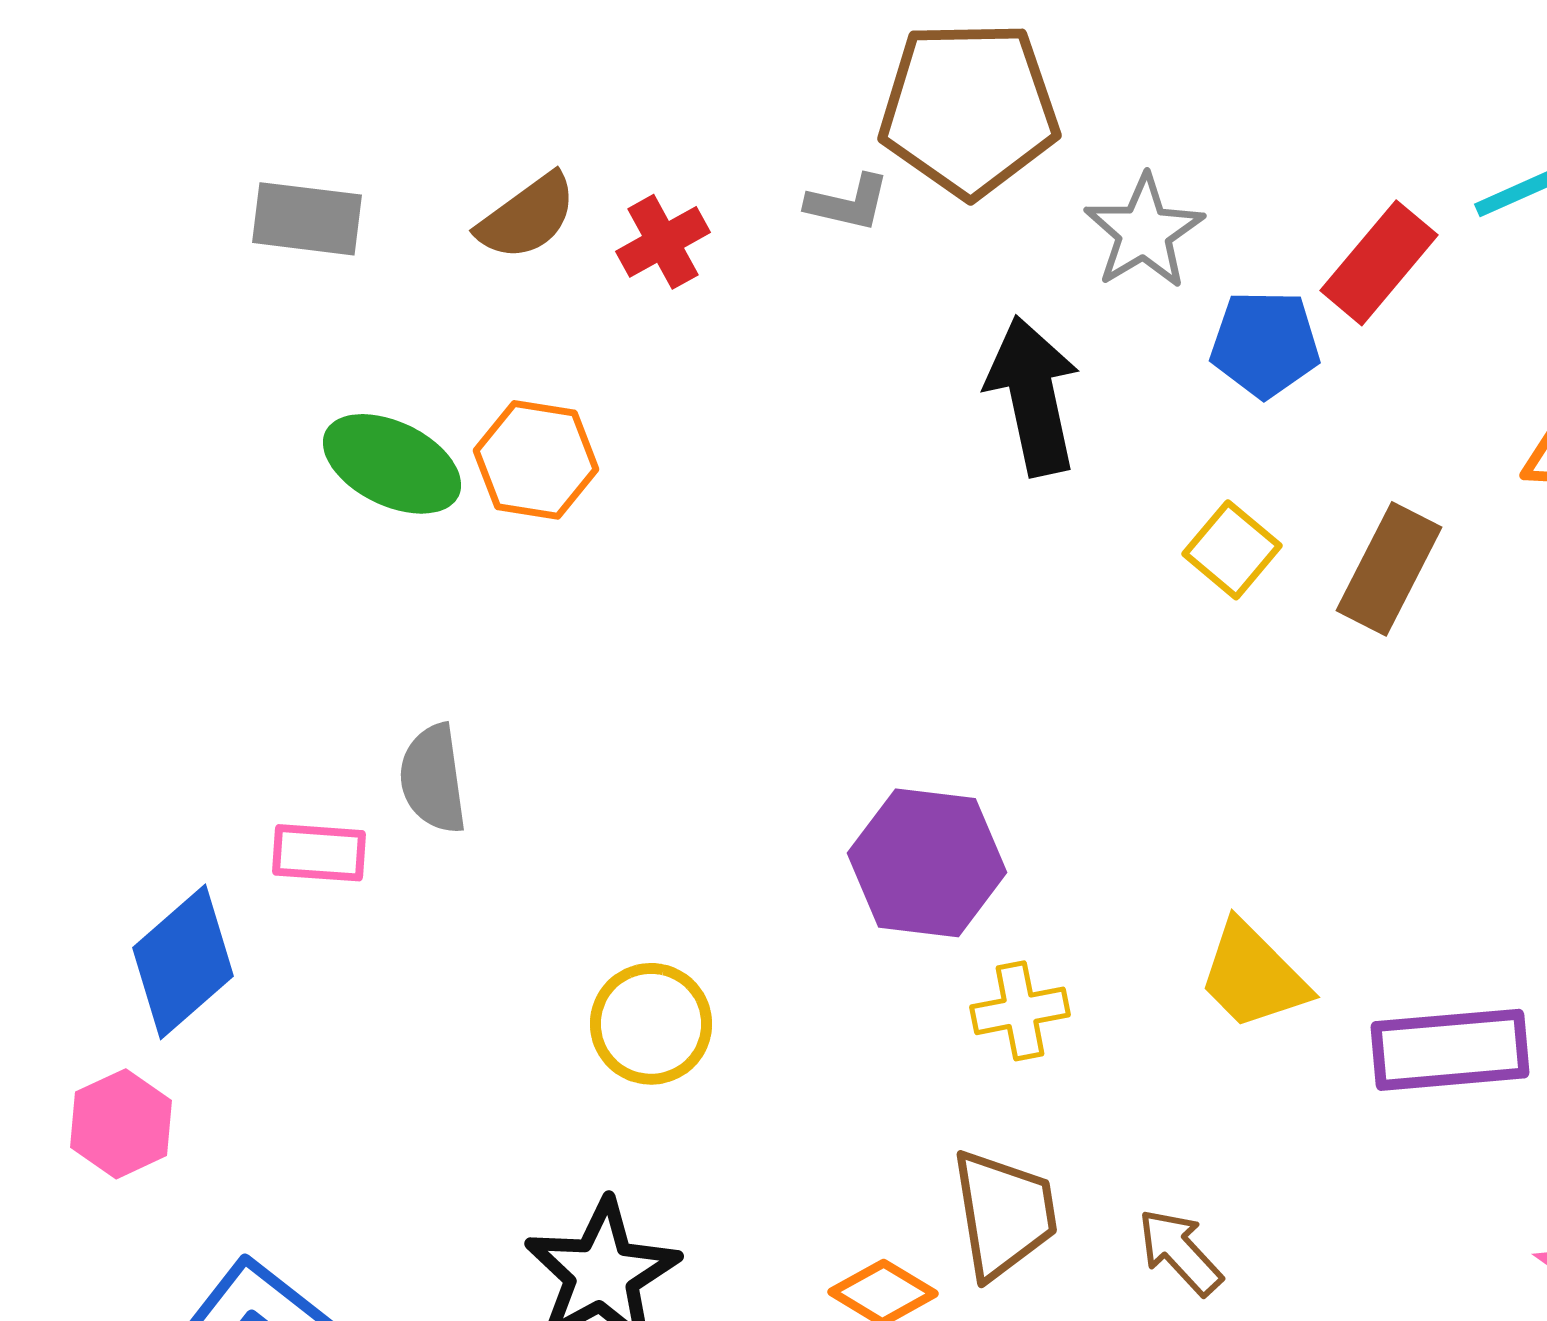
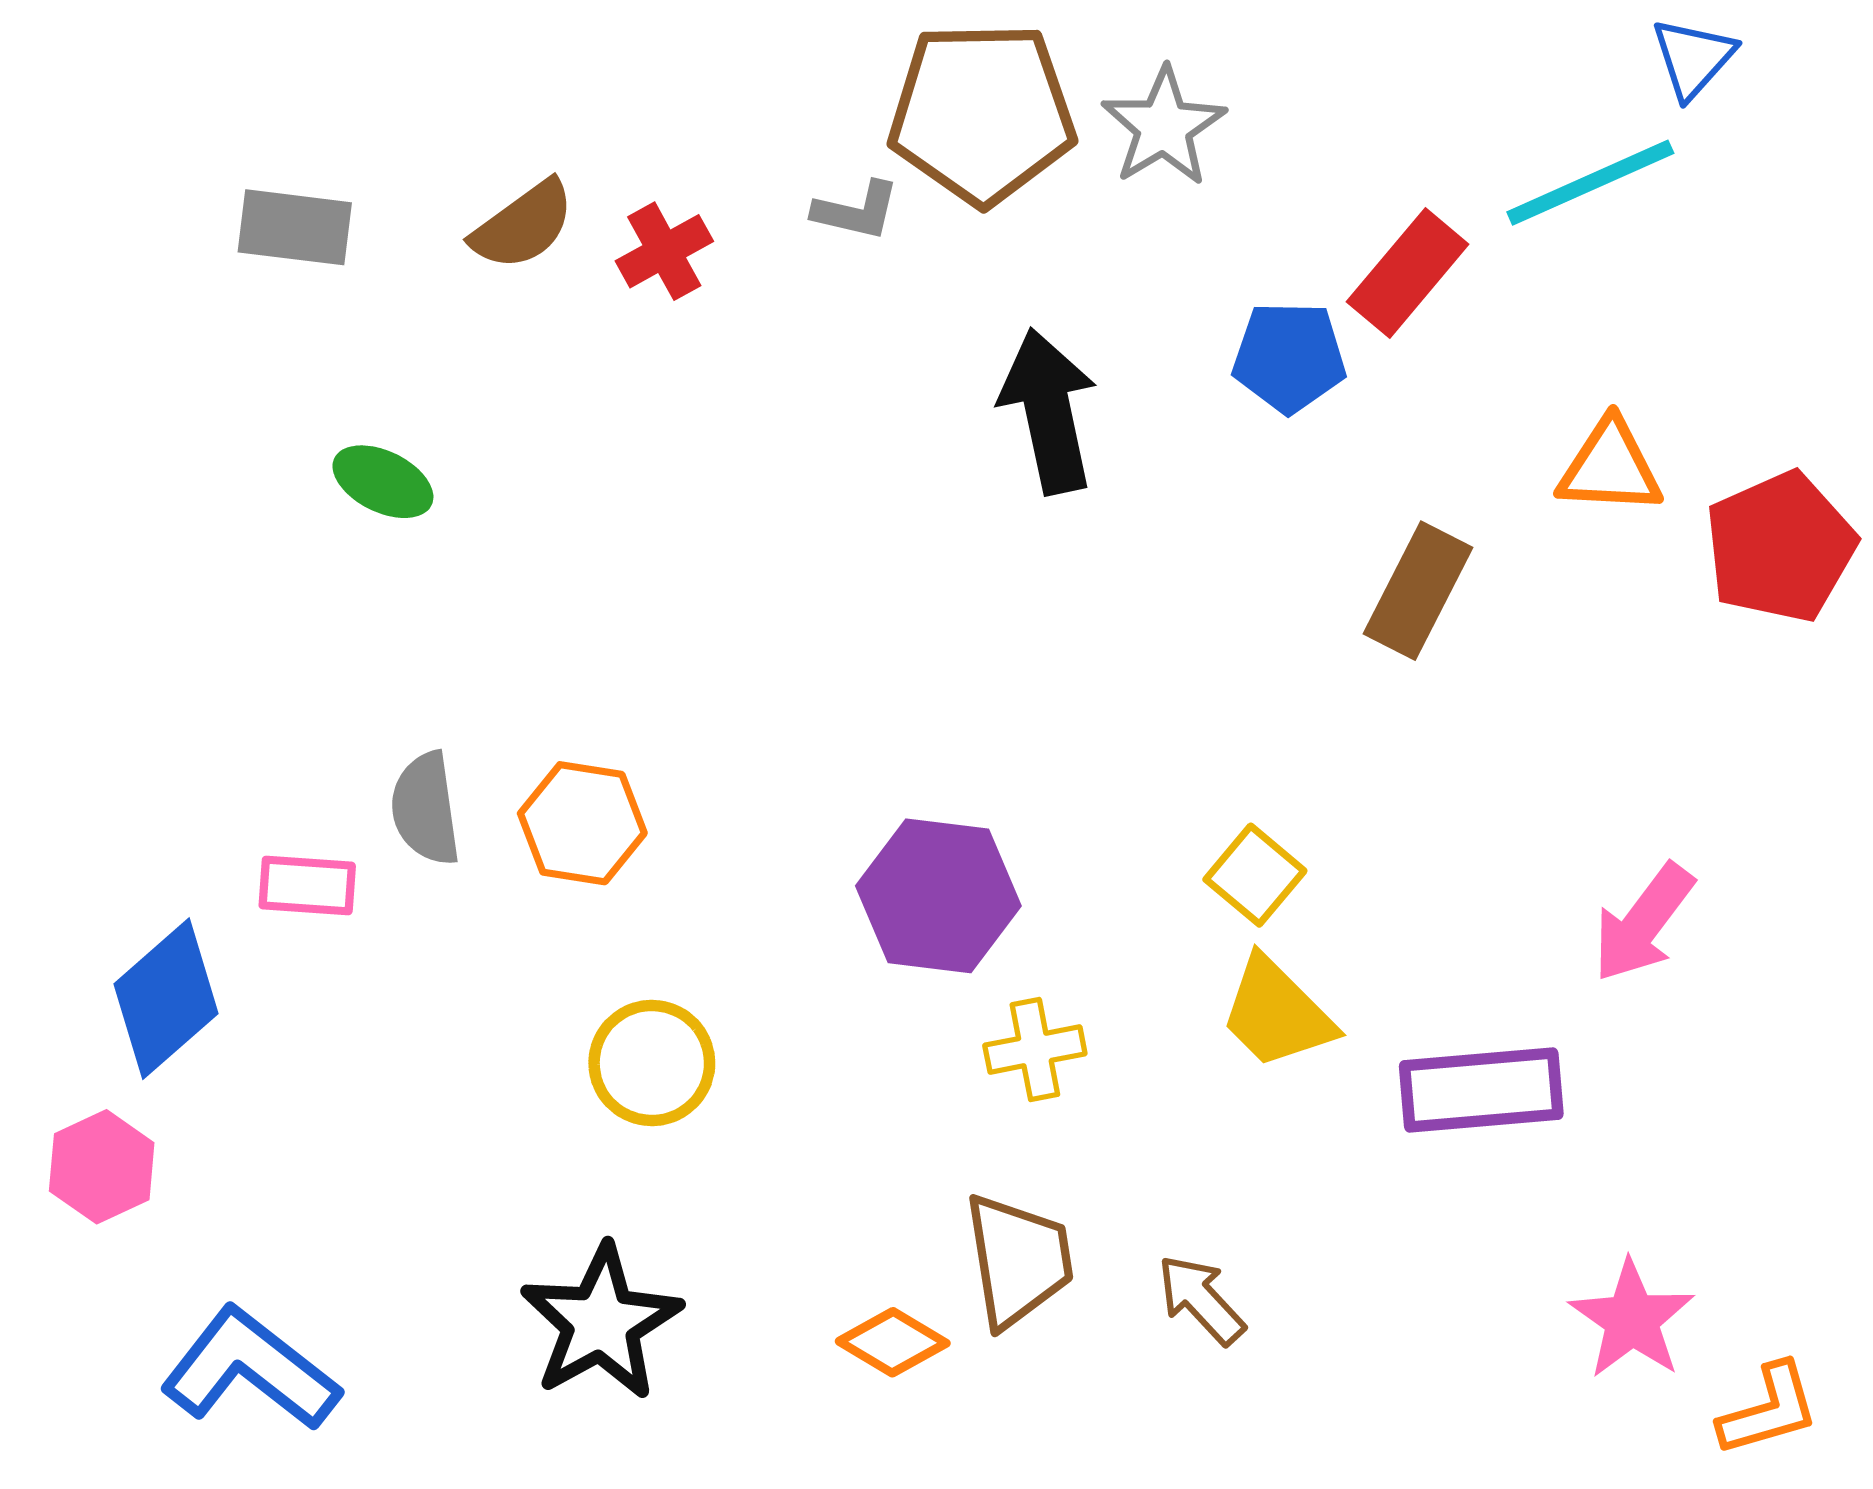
gray star: (1144, 232) -> (1164, 127), moved
orange hexagon: (536, 460) -> (582, 823), moved
green ellipse: (392, 464) -> (383, 482), size x0.7
yellow square: (1232, 550) -> (1255, 875), moved

